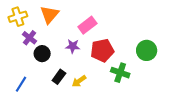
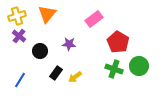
pink rectangle: (87, 25) -> (94, 19), moved
purple cross: (29, 38) -> (19, 36), moved
red pentagon: (102, 50) -> (118, 42), moved, turned -30
green circle: (147, 50) -> (139, 66), moved

